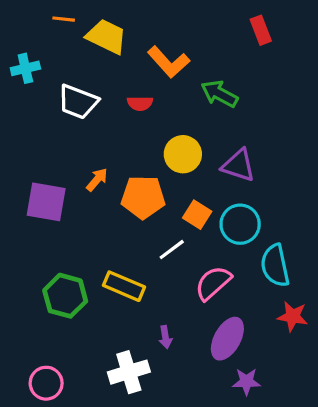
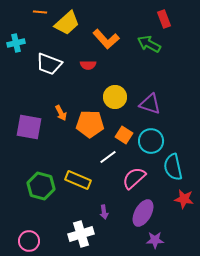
yellow trapezoid: (107, 37) -> (67, 23), turned 112
green arrow: (219, 94) -> (149, 44), moved
orange arrow: (97, 180) -> (61, 113), turned 112

